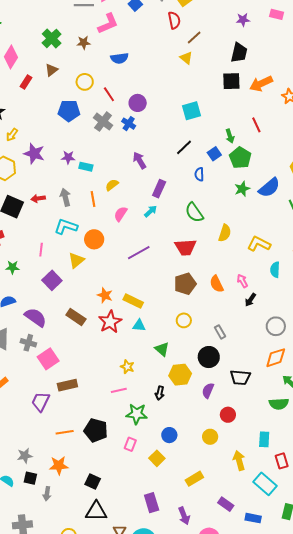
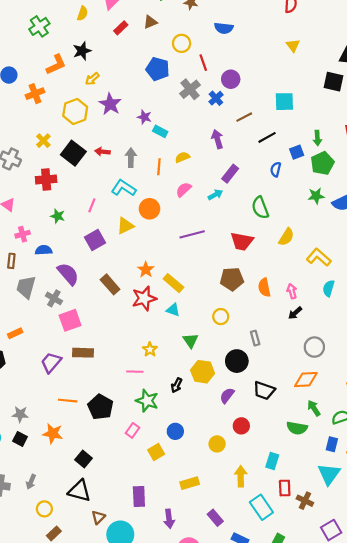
brown line: (194, 37) -> (244, 117), moved
gray arrow: (47, 494) -> (31, 482), moved

